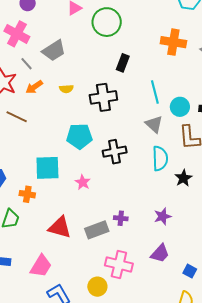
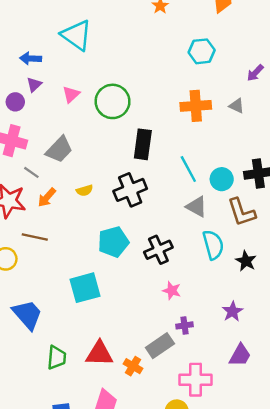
black rectangle: (123, 63) -> (143, 144), size x1.4
pink star: (83, 182) -> (172, 291), moved
orange cross: (27, 194) -> (133, 366), moved, turned 35
red triangle: (60, 227) -> (99, 354), moved

